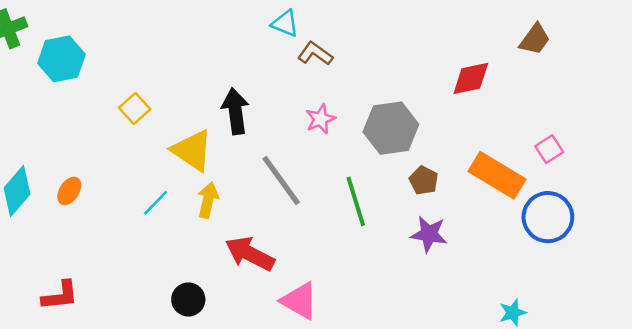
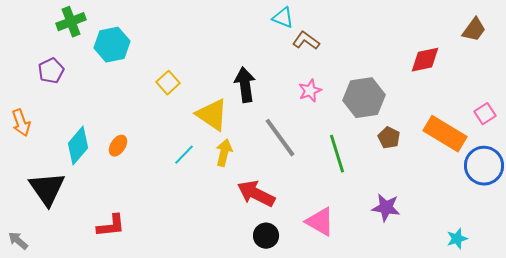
purple star: (429, 234) -> (386, 208), moved
black circle: (188, 299) -> (266, 236), moved
pink triangle: (299, 301) -> (320, 222), moved

